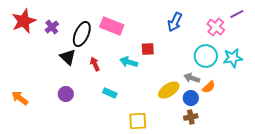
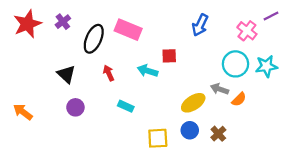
purple cross: (52, 27) -> (63, 22), moved
black triangle: (68, 57) -> (66, 74), moved
blue circle: (191, 98) -> (190, 130), moved
brown cross: (191, 117) -> (218, 134), turned -32

